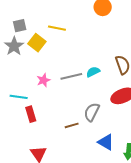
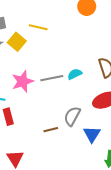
pink star: (43, 80) -> (23, 81), size x1.5
blue triangle: (106, 142) -> (92, 134), moved, turned 30

